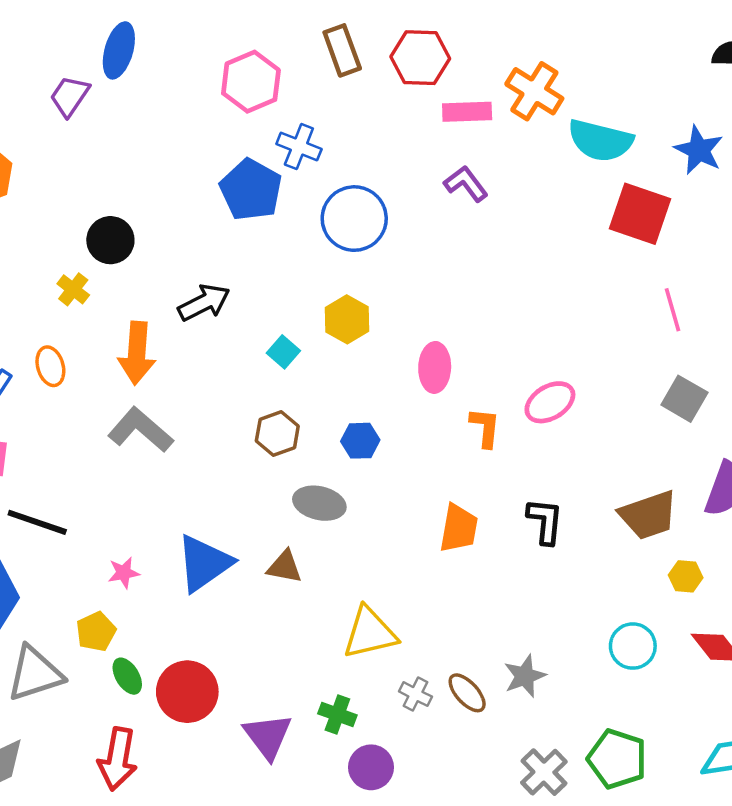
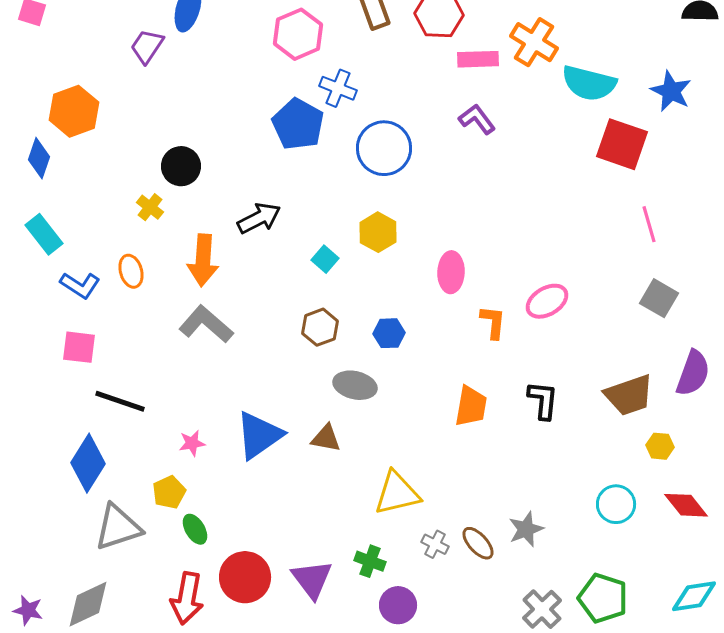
red circle: (187, 692) -> (245, 577), moved

